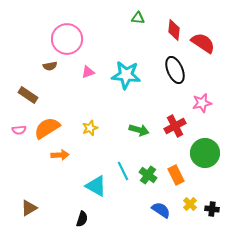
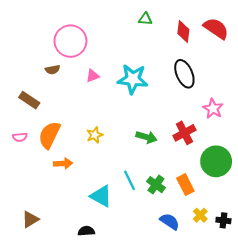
red semicircle: (203, 43) -> (216, 28), moved
pink star: (202, 103) -> (213, 109), turned -30
orange semicircle: (47, 128) -> (49, 135), turned -32
black semicircle: (82, 219) -> (86, 231), turned -112

